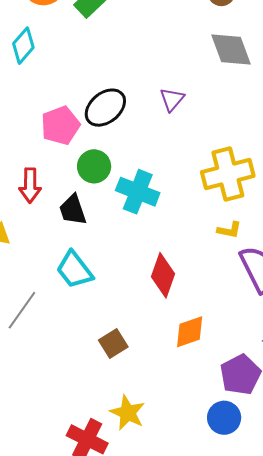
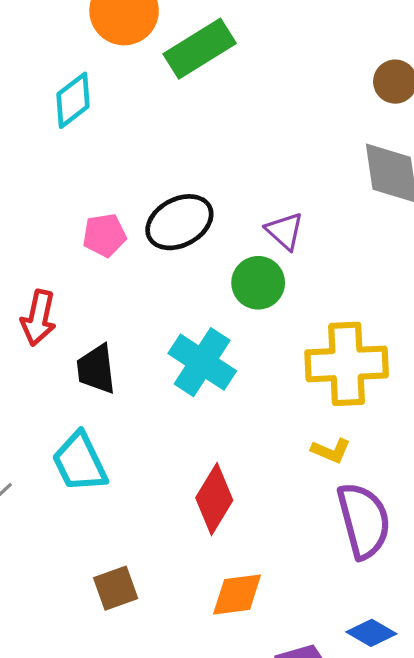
purple triangle: (172, 99) -> (285, 231), turned -40
pink pentagon: (60, 125) -> (104, 235), size x0.7
green circle: (94, 166) -> (258, 283), moved

